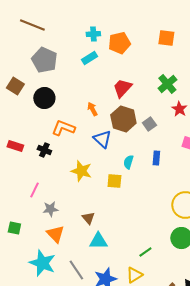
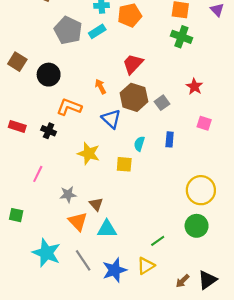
gray pentagon: (44, 60) -> (68, 30), moved
green cross: (167, 84) -> (181, 37), moved, turned -30
gray star: (50, 209) -> (68, 194), moved
orange triangle: (55, 234) -> (78, 221), moved

